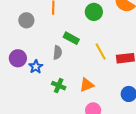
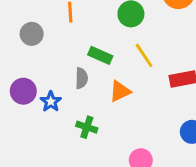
yellow line: (101, 51) -> (144, 55), moved
orange triangle: (87, 85) -> (120, 91), moved

